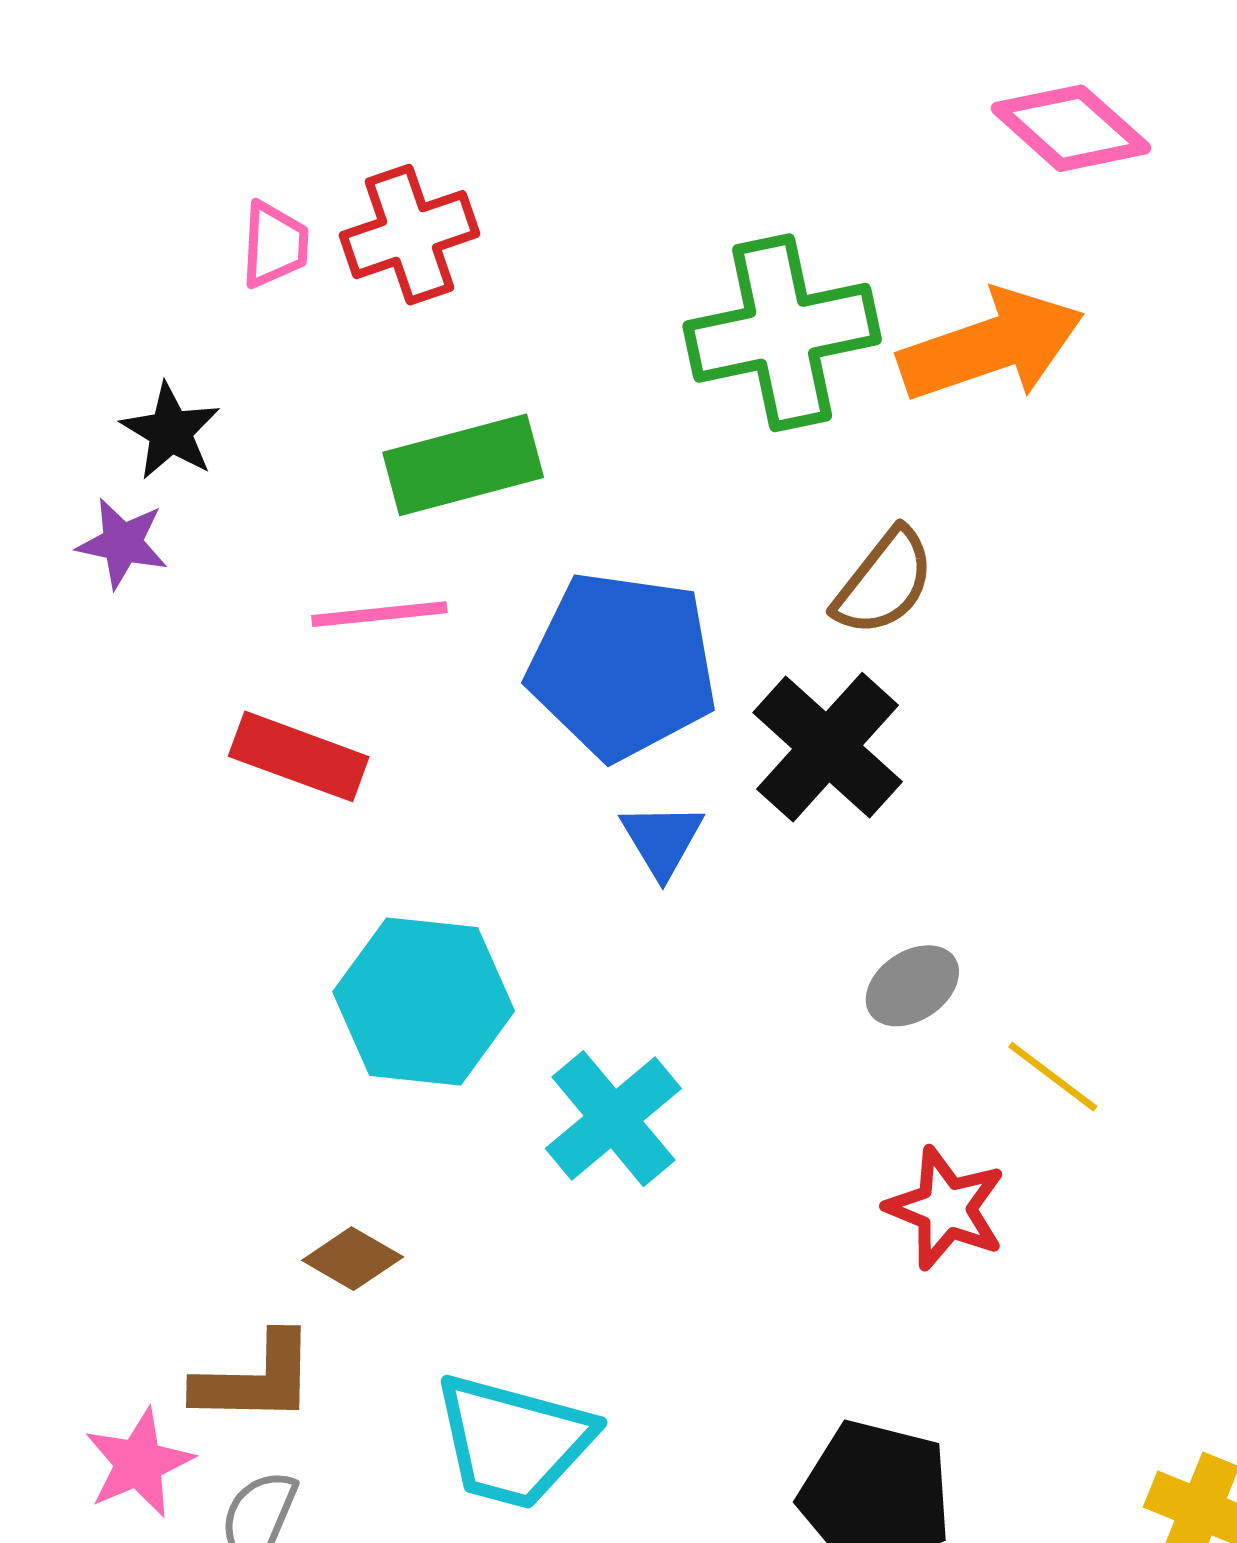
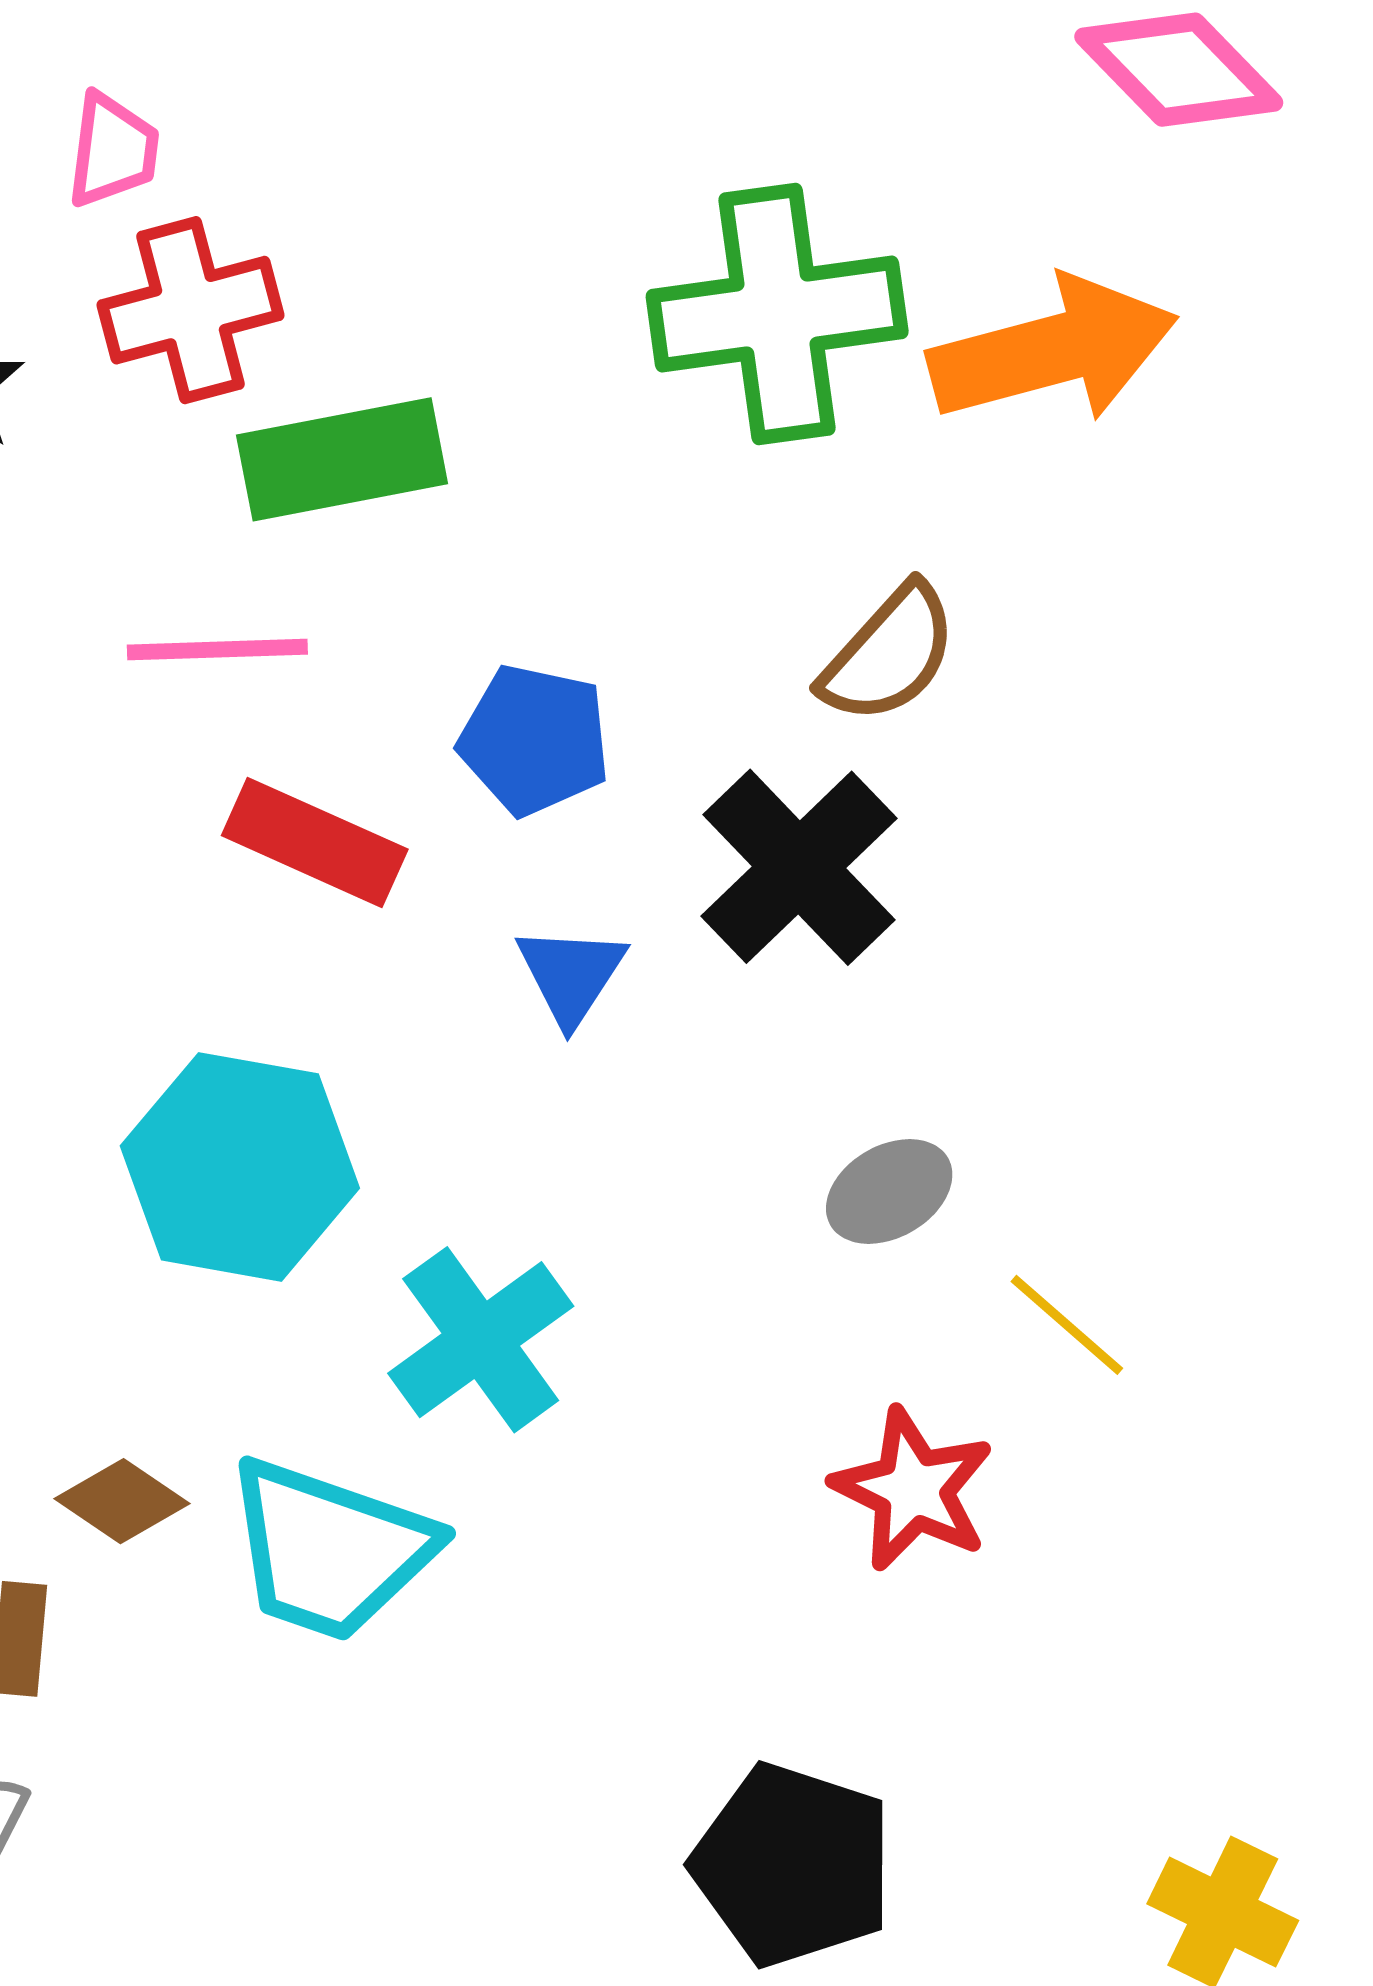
red cross: (410, 235) -> (191, 310), moved
blue pentagon: (622, 665) -> (534, 740), size x0.6
red rectangle: (299, 756) -> (315, 842), moved
cyan trapezoid: (513, 1441) -> (330, 1550), moved

